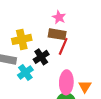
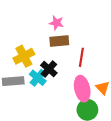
red line: (63, 46) -> (81, 57), moved
cyan cross: (25, 72) -> (38, 78), moved

